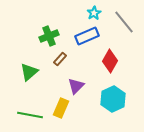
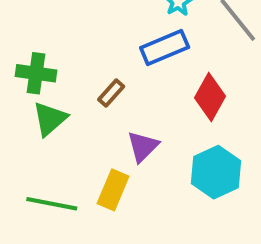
green cross: (49, 36) -> (36, 73), moved, turned 30

